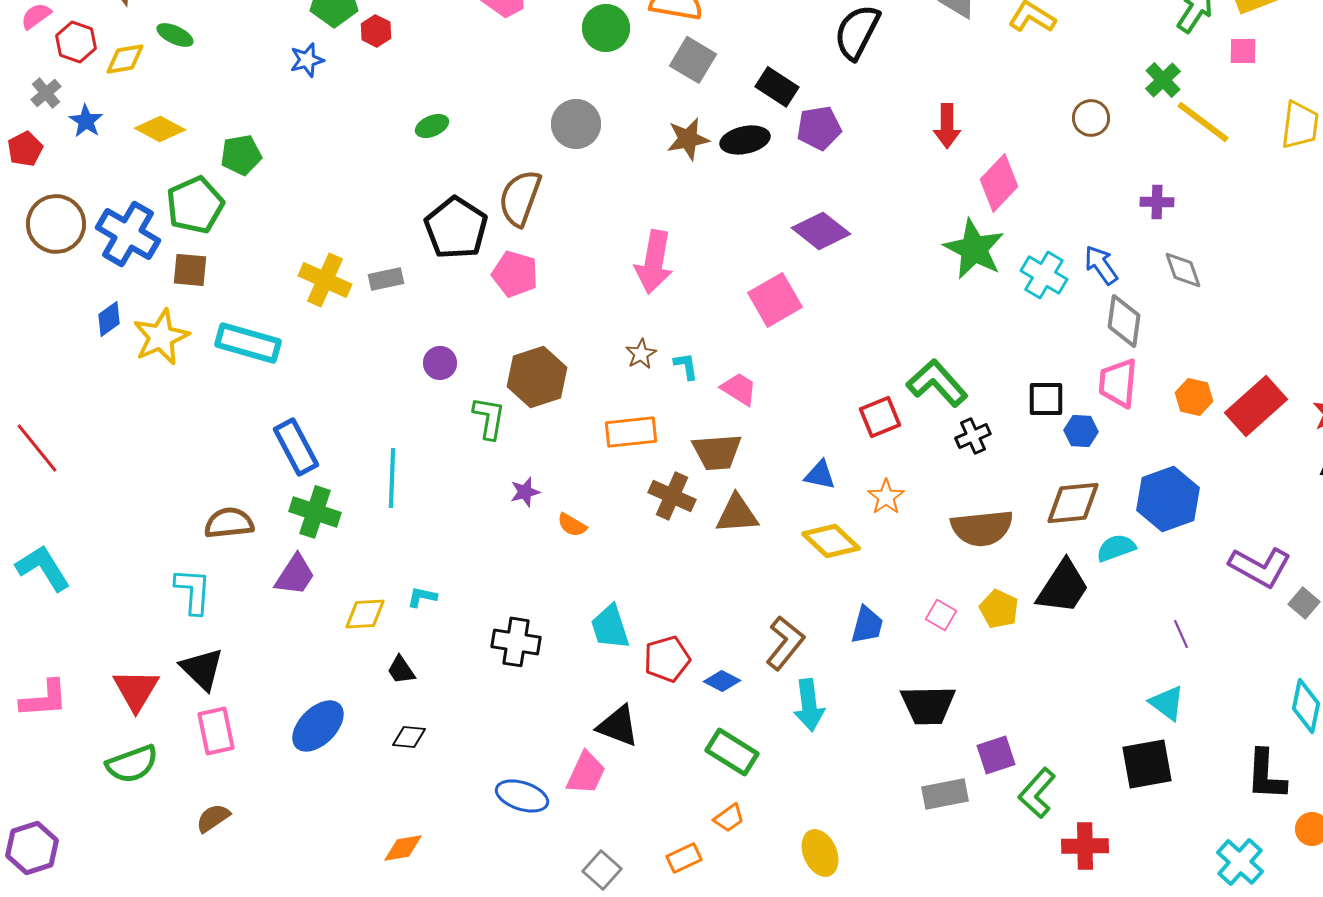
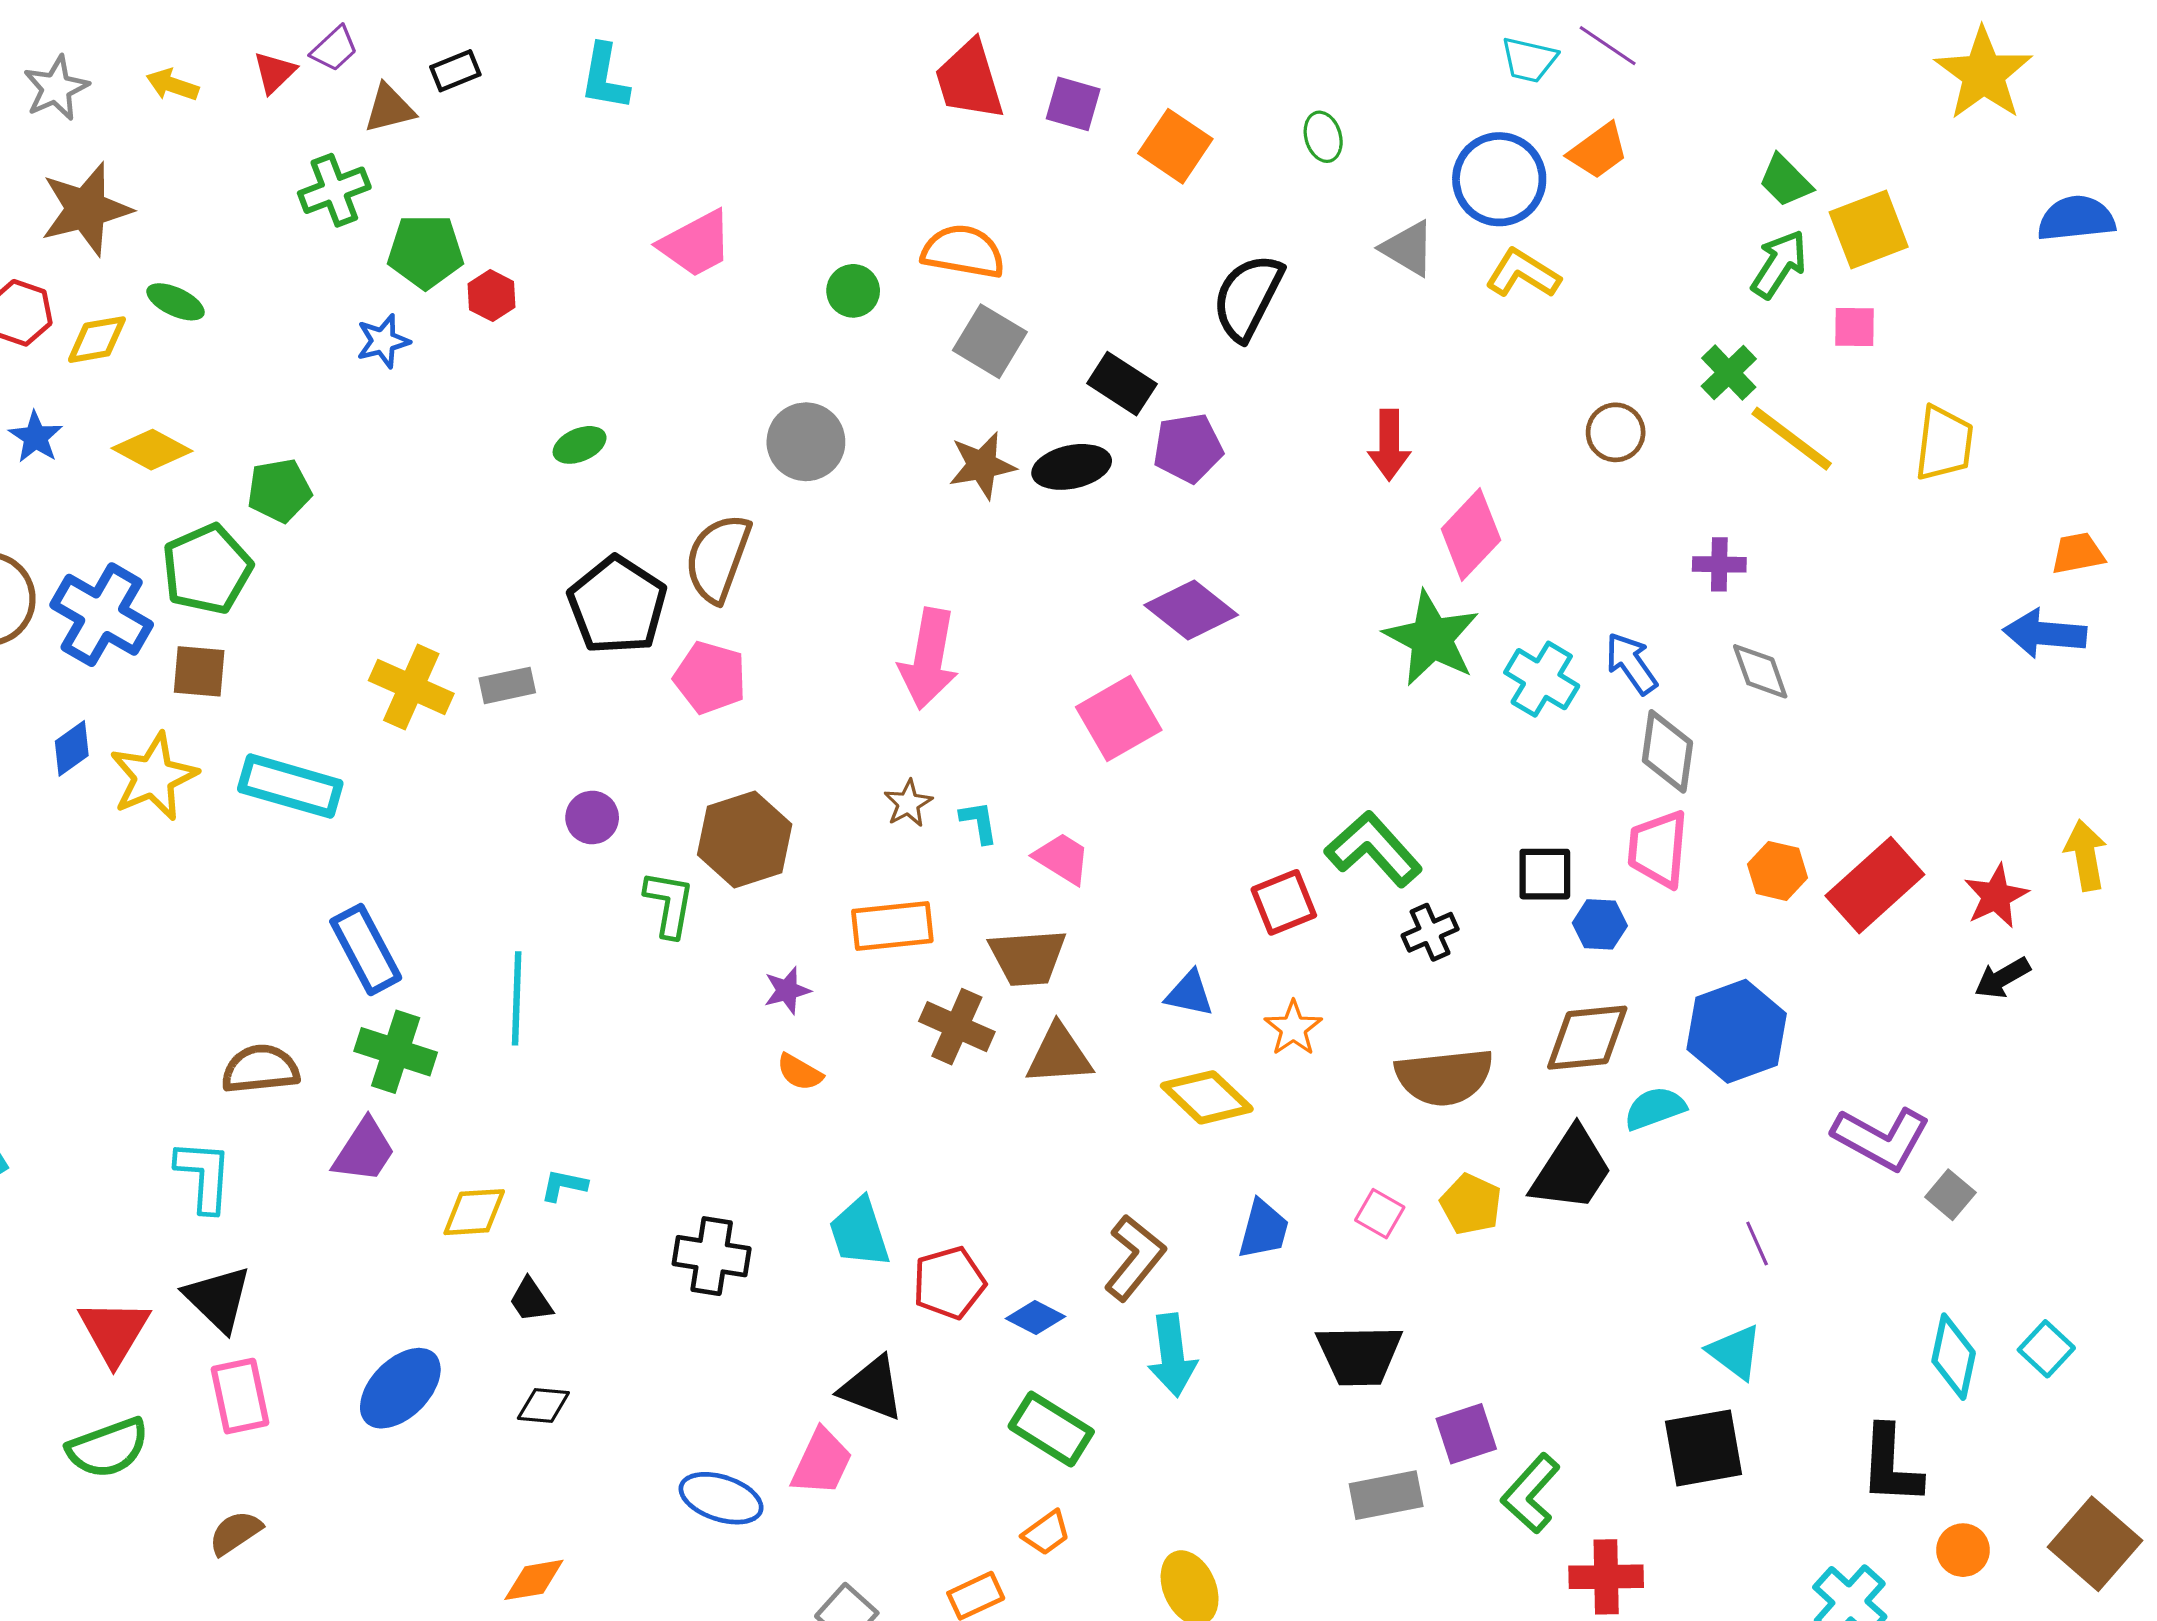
green circle: (606, 28) -> (853, 291), size x0.7
purple star: (525, 492) -> (787, 990), moved

